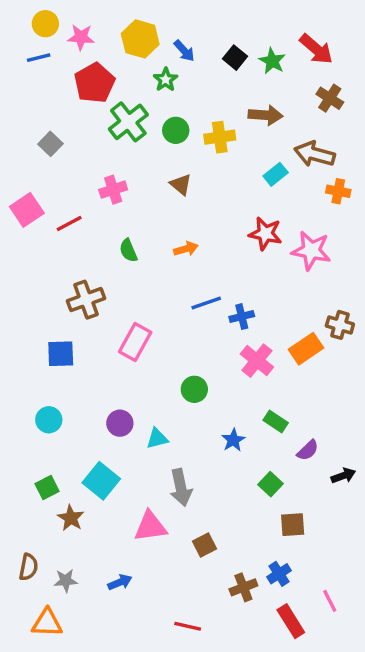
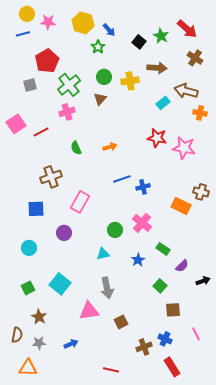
black square: (235, 58) -> (139, 42), moved
red pentagon: (94, 83) -> (47, 61), moved
green cross: (128, 122) -> (69, 85), moved
gray square: (50, 144) -> (30, 85), turned 32
brown triangle: (181, 184) -> (100, 99), moved, turned 32
orange rectangle: (306, 349) -> (181, 206), turned 60
pink cross: (257, 361) -> (142, 223), moved
purple circle: (120, 423) -> (64, 233), moved
cyan triangle: (157, 438) -> (103, 254), moved
brown star: (71, 518) -> (39, 317), moved
blue cross: (279, 574) -> (165, 339), turned -32
pink line: (330, 601) -> (196, 334), moved

